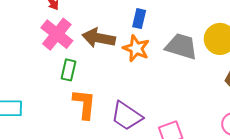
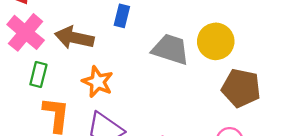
orange star: (136, 48) -> (98, 82), moved

